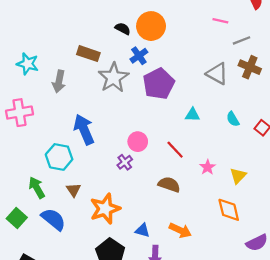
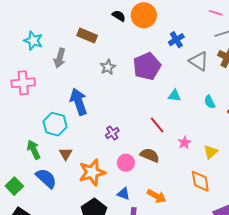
pink line: (220, 21) -> (216, 13), moved
blue cross: (139, 56) -> (176, 40), moved
gray star: (113, 78) -> (108, 67), moved, size x0.6
pink circle: (138, 142) -> (126, 163), moved
green square: (17, 218) -> (14, 186), moved

